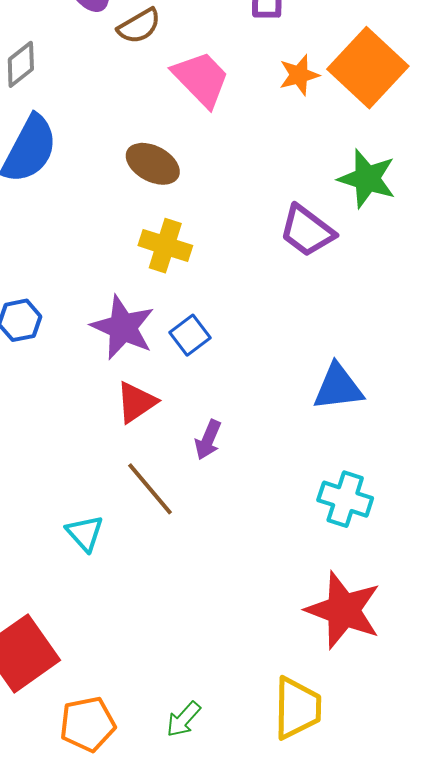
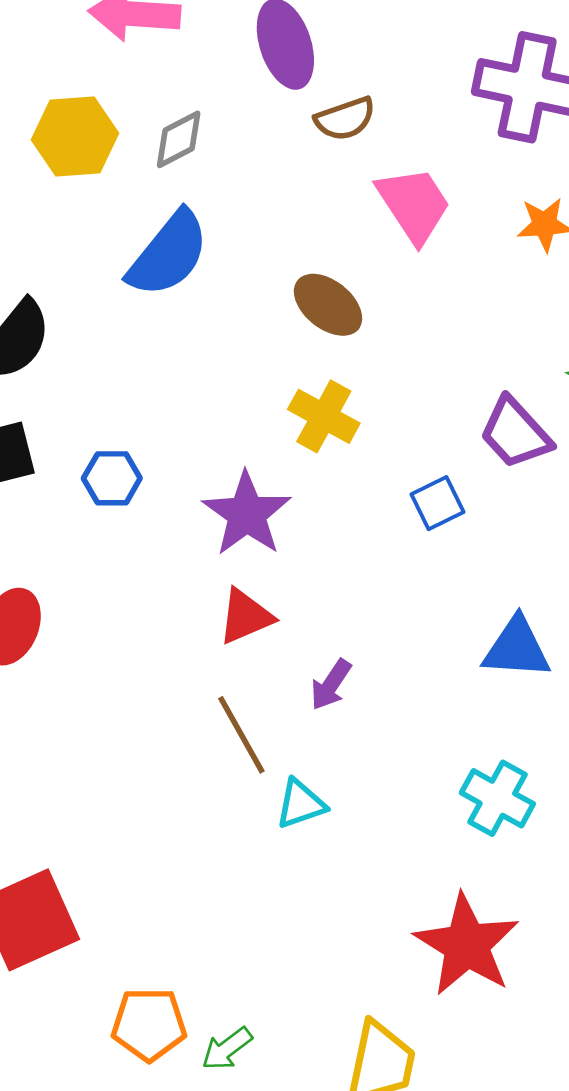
blue square: (190, 335) -> (438, 503), moved
cyan triangle: (85, 533) -> (301, 804), moved, turned 42
orange pentagon: (87, 724) -> (149, 1024), moved

